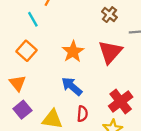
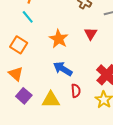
cyan line: (33, 19) -> (28, 17), moved
red triangle: (110, 52) -> (91, 34), size x0.6

